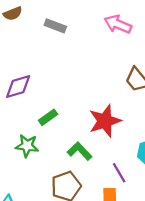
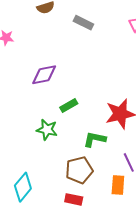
green L-shape: (80, 151) -> (95, 139), turned -40

